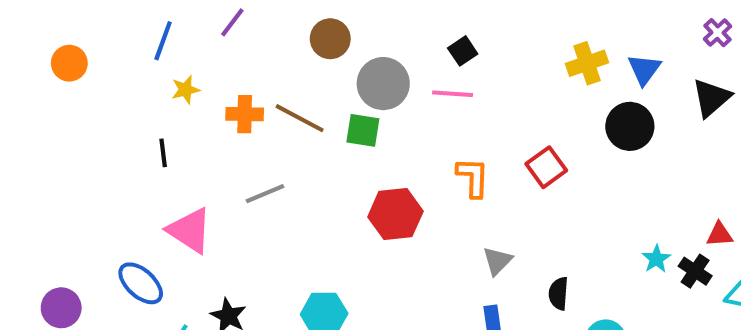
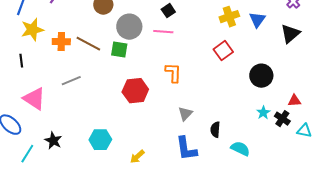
yellow star: (185, 90) -> (32, 30), size x1.6
black circle: (630, 126) -> (261, 76), moved
red square: (546, 167) -> (223, 51), moved

